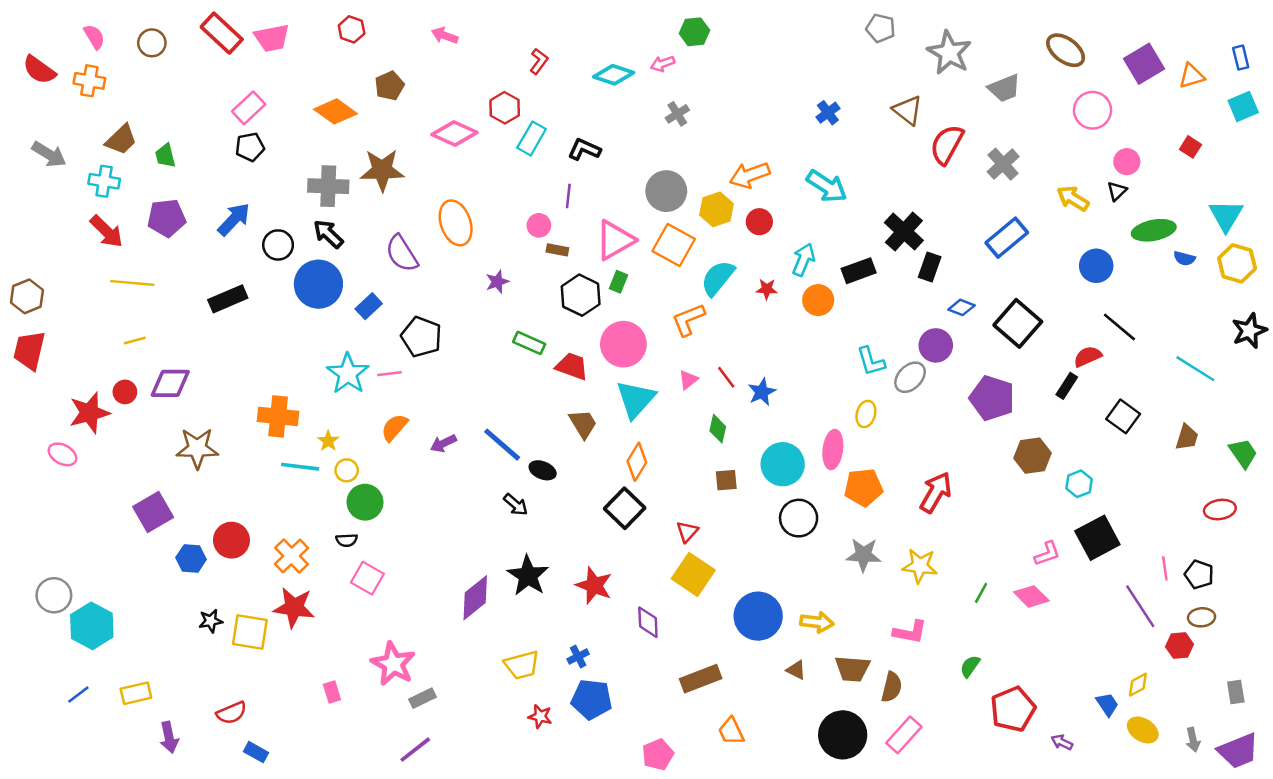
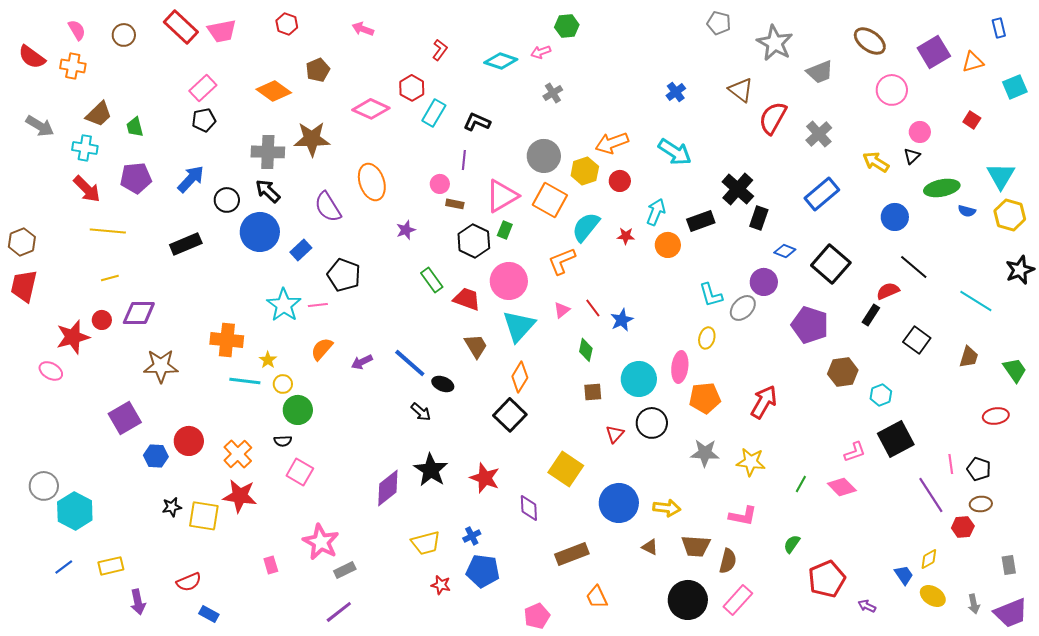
blue rectangle: (1241, 58) -> (999, 28), moved
green rectangle: (529, 343) -> (432, 280), turned 30
red triangle: (687, 532) -> (615, 434), moved

